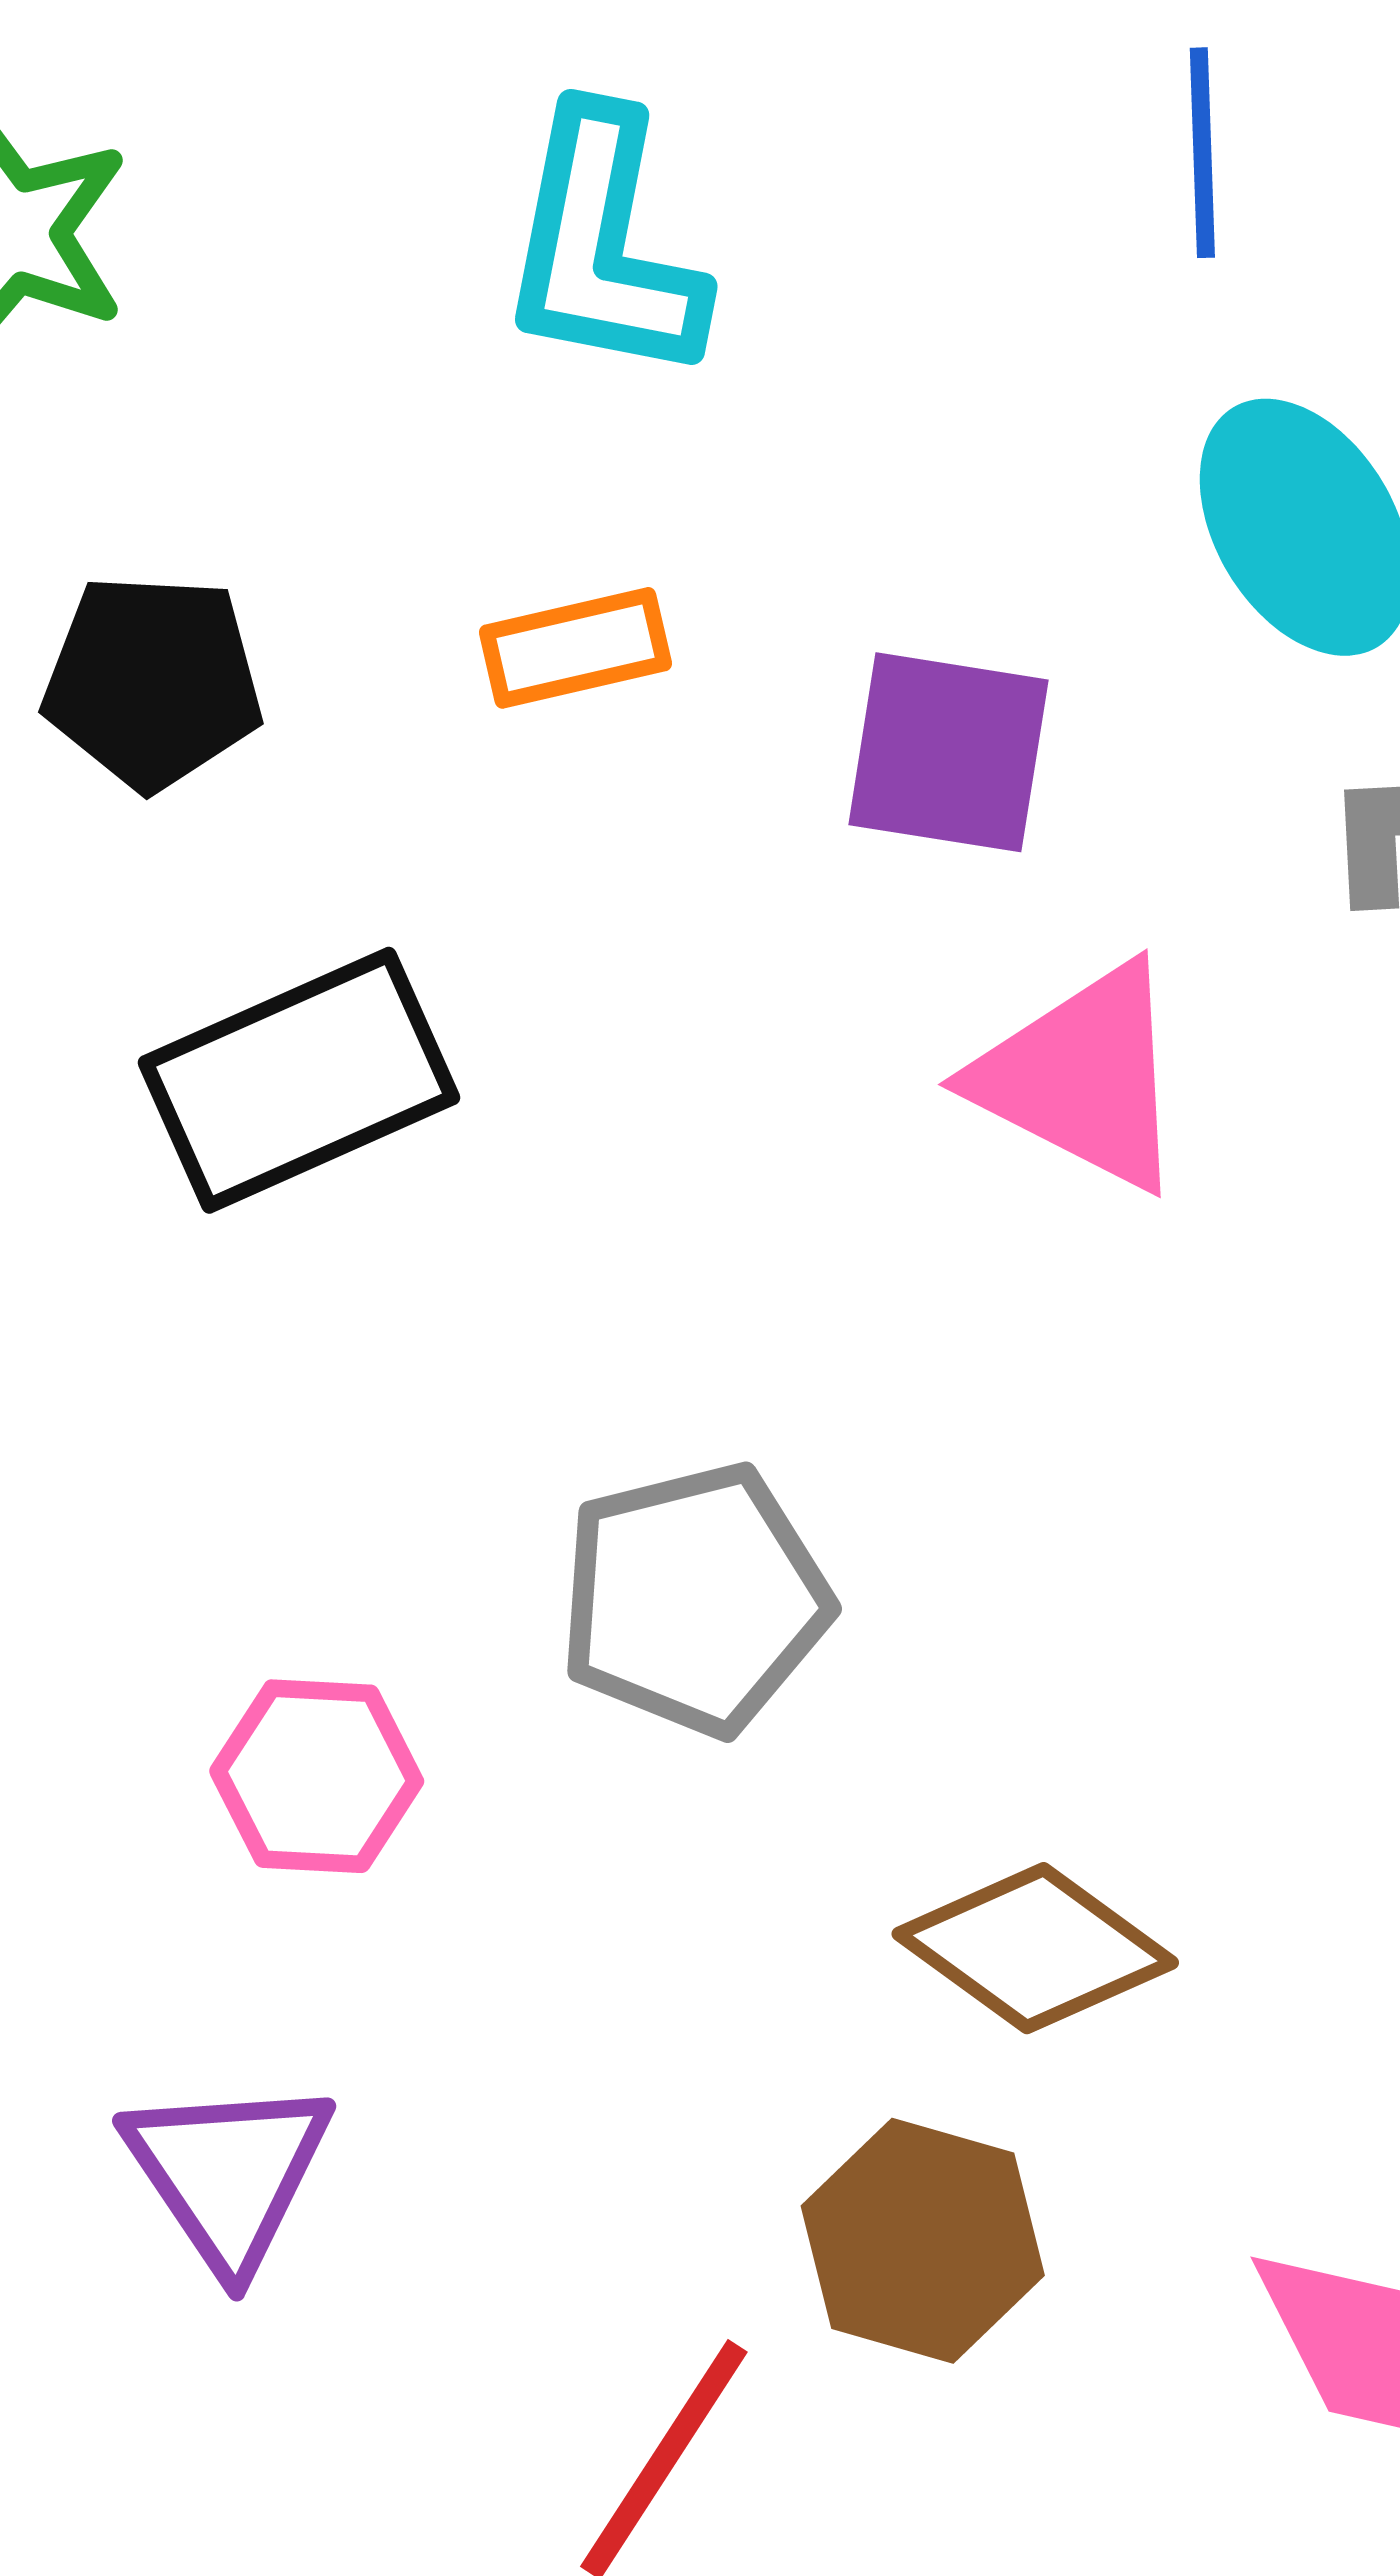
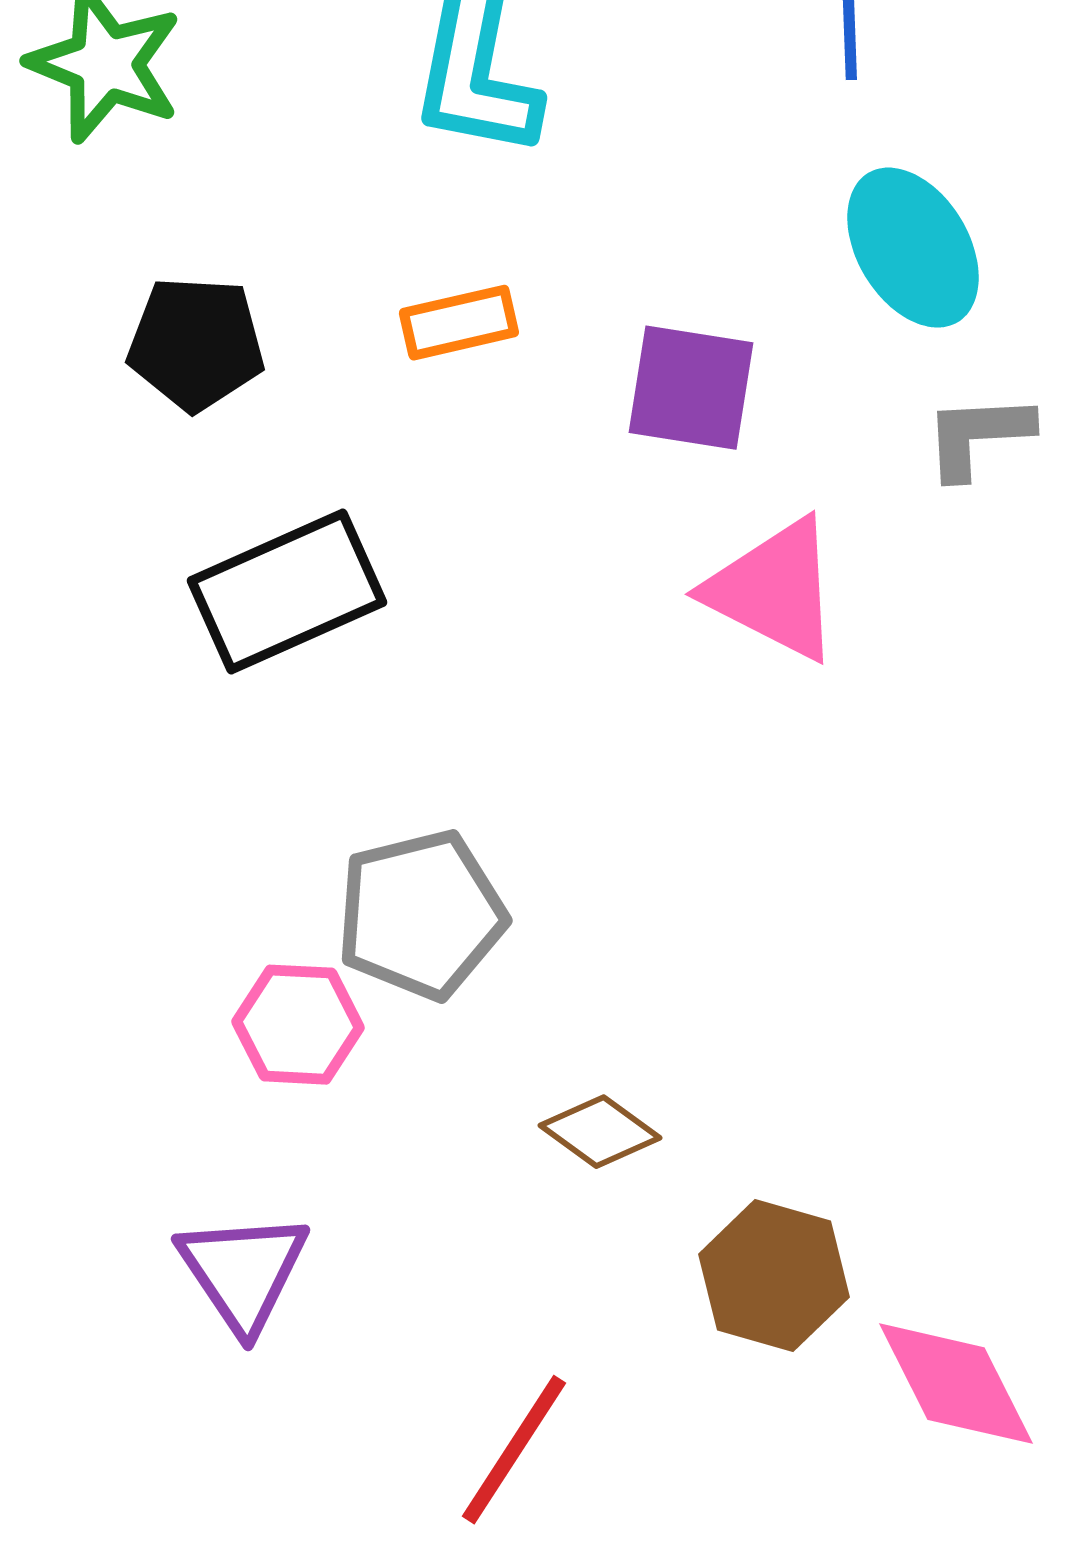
gray pentagon: (694, 1599) -> (421, 915), moved
brown diamond: (1035, 1948) -> (600, 1132), moved, size x0.7
brown hexagon: (923, 2241) -> (774, 1276), moved

